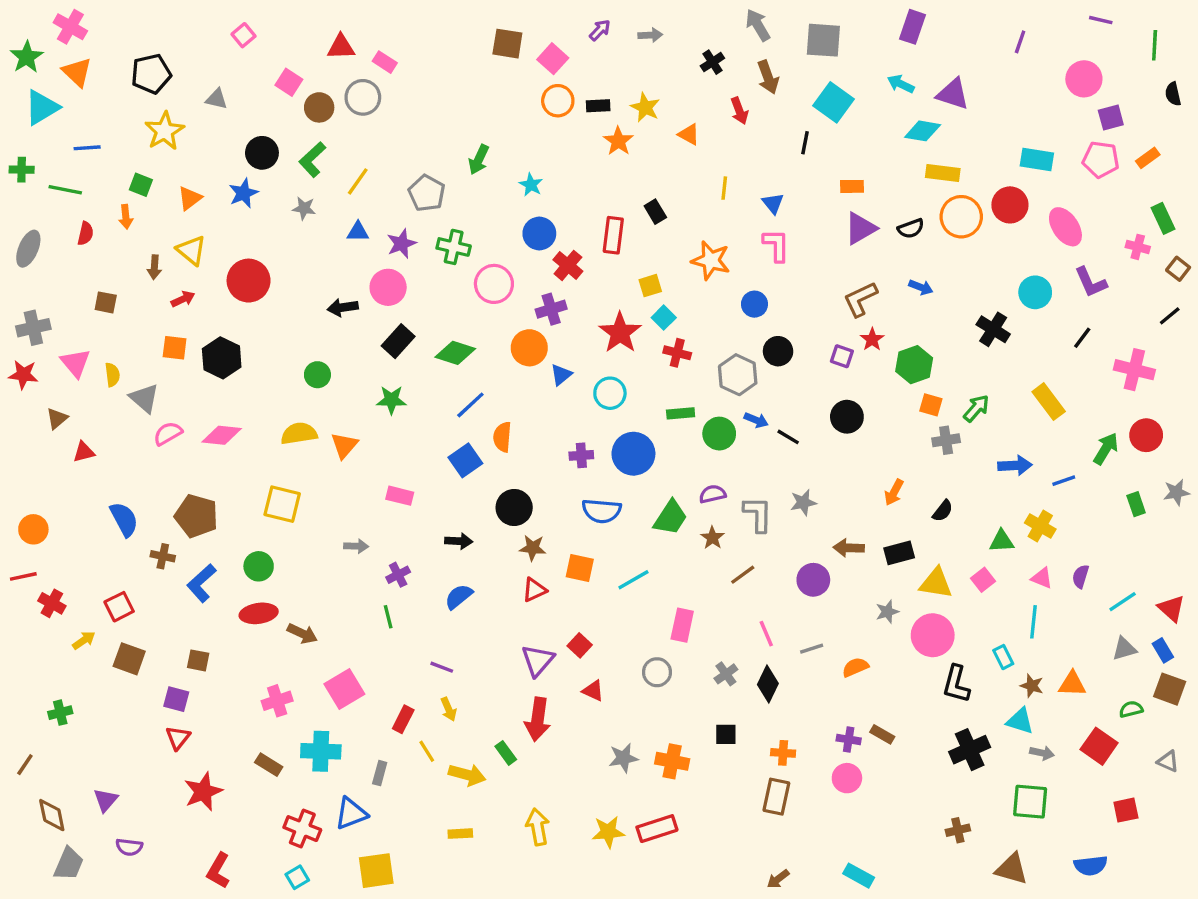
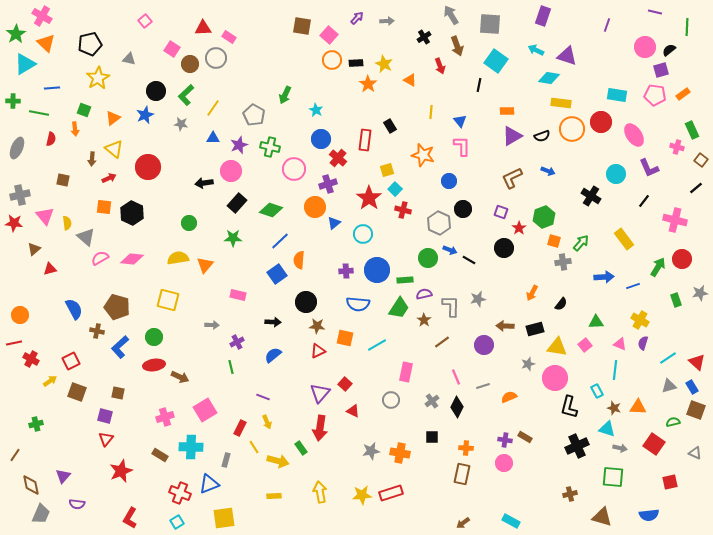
black semicircle: (1173, 94) -> (669, 50), moved, turned 64
red star: (872, 339) -> (519, 228), moved
green rectangle: (681, 413) -> (405, 280), moved
yellow cross: (1040, 526) -> (640, 320), moved

